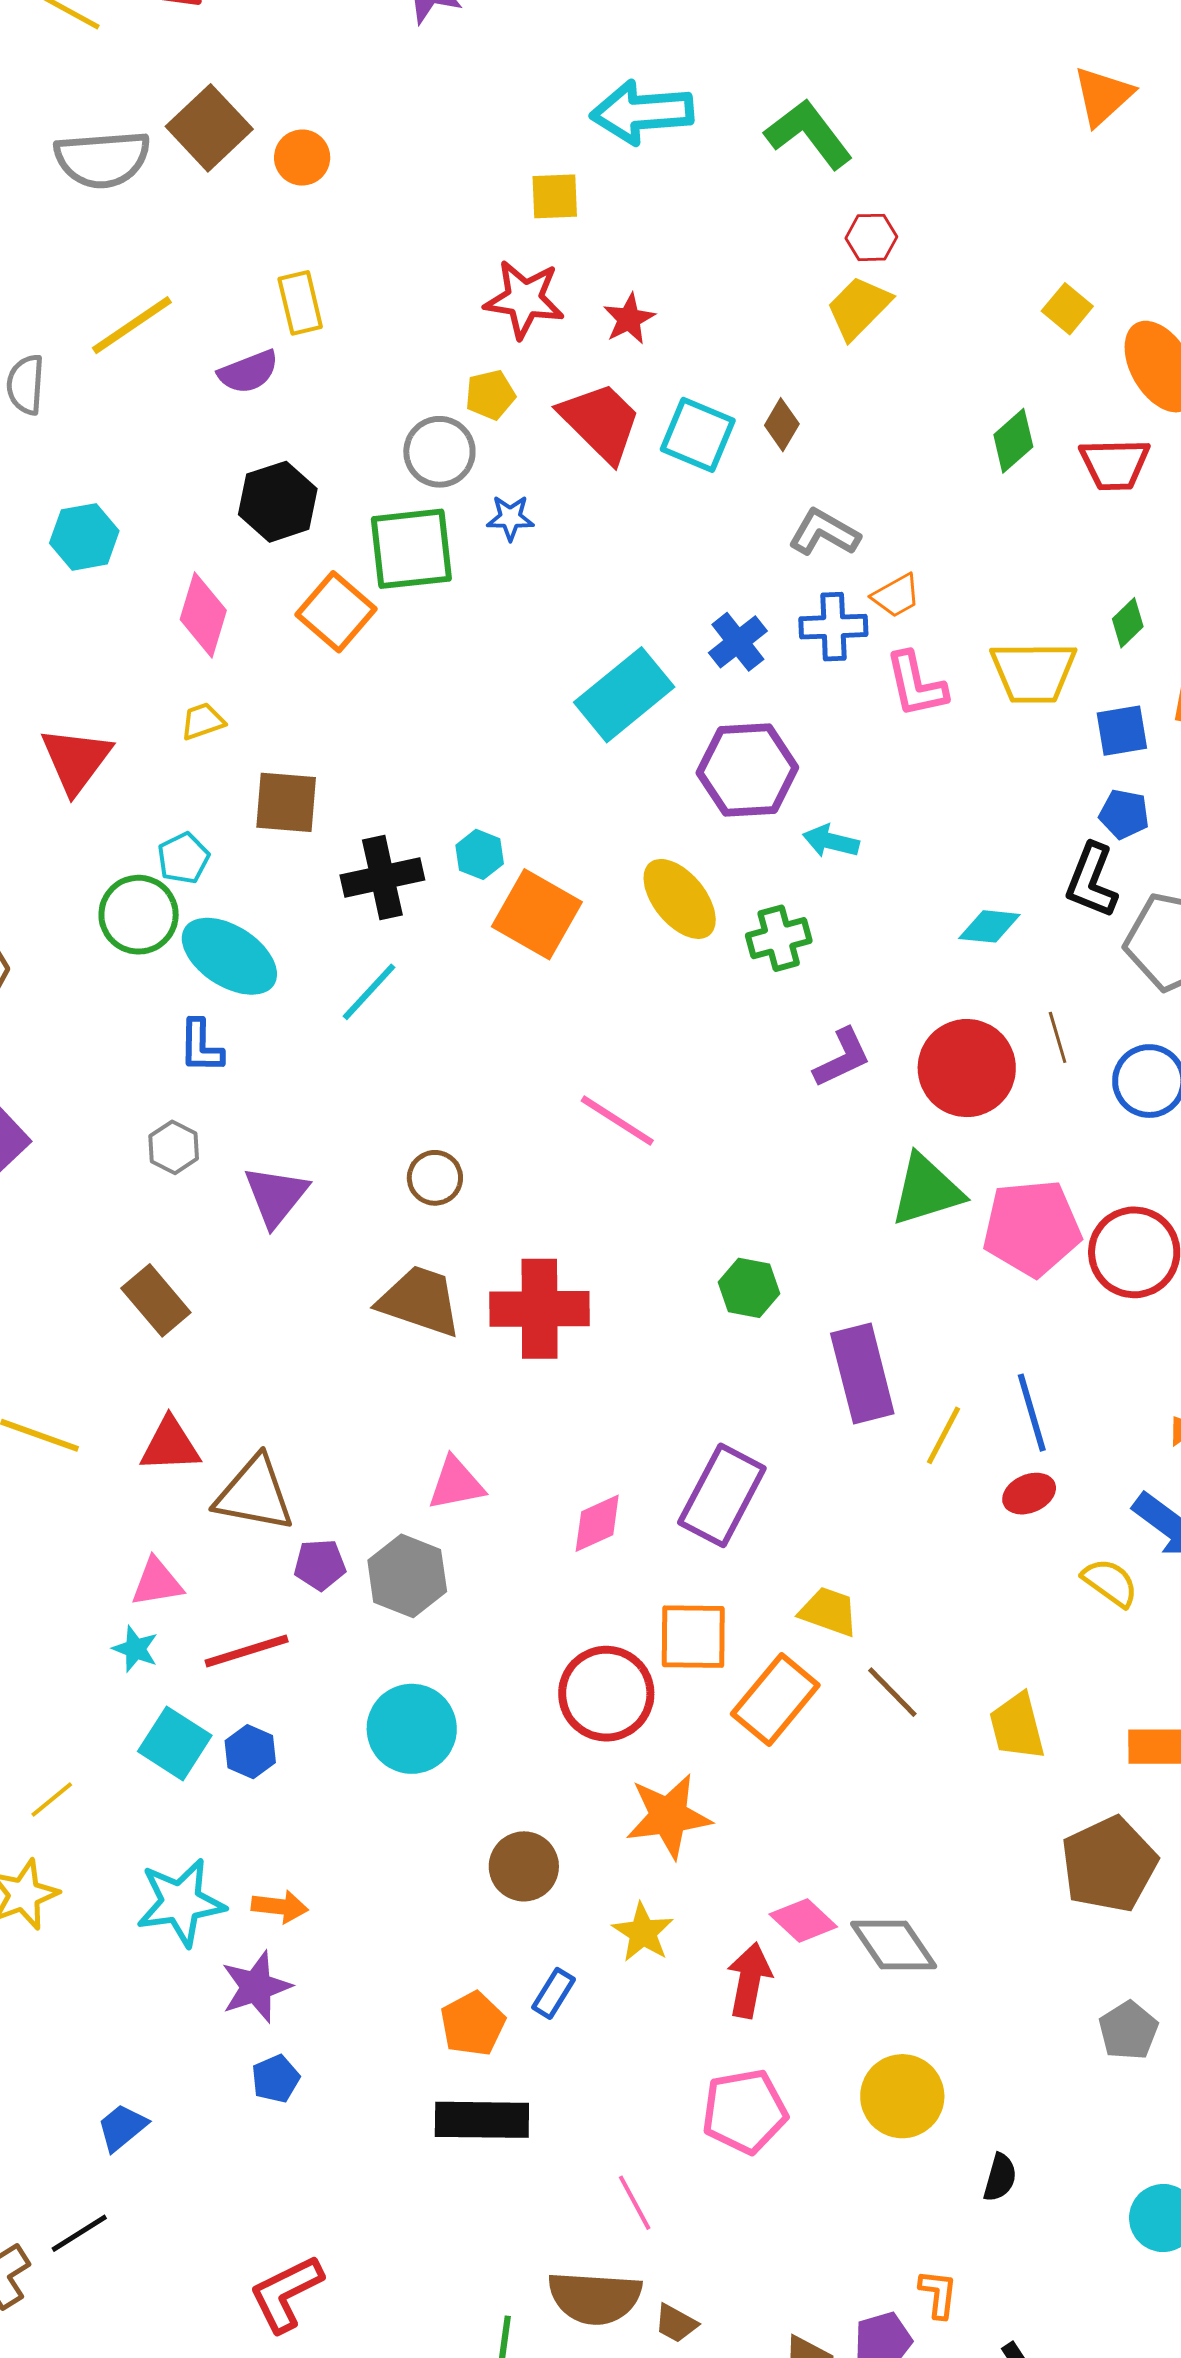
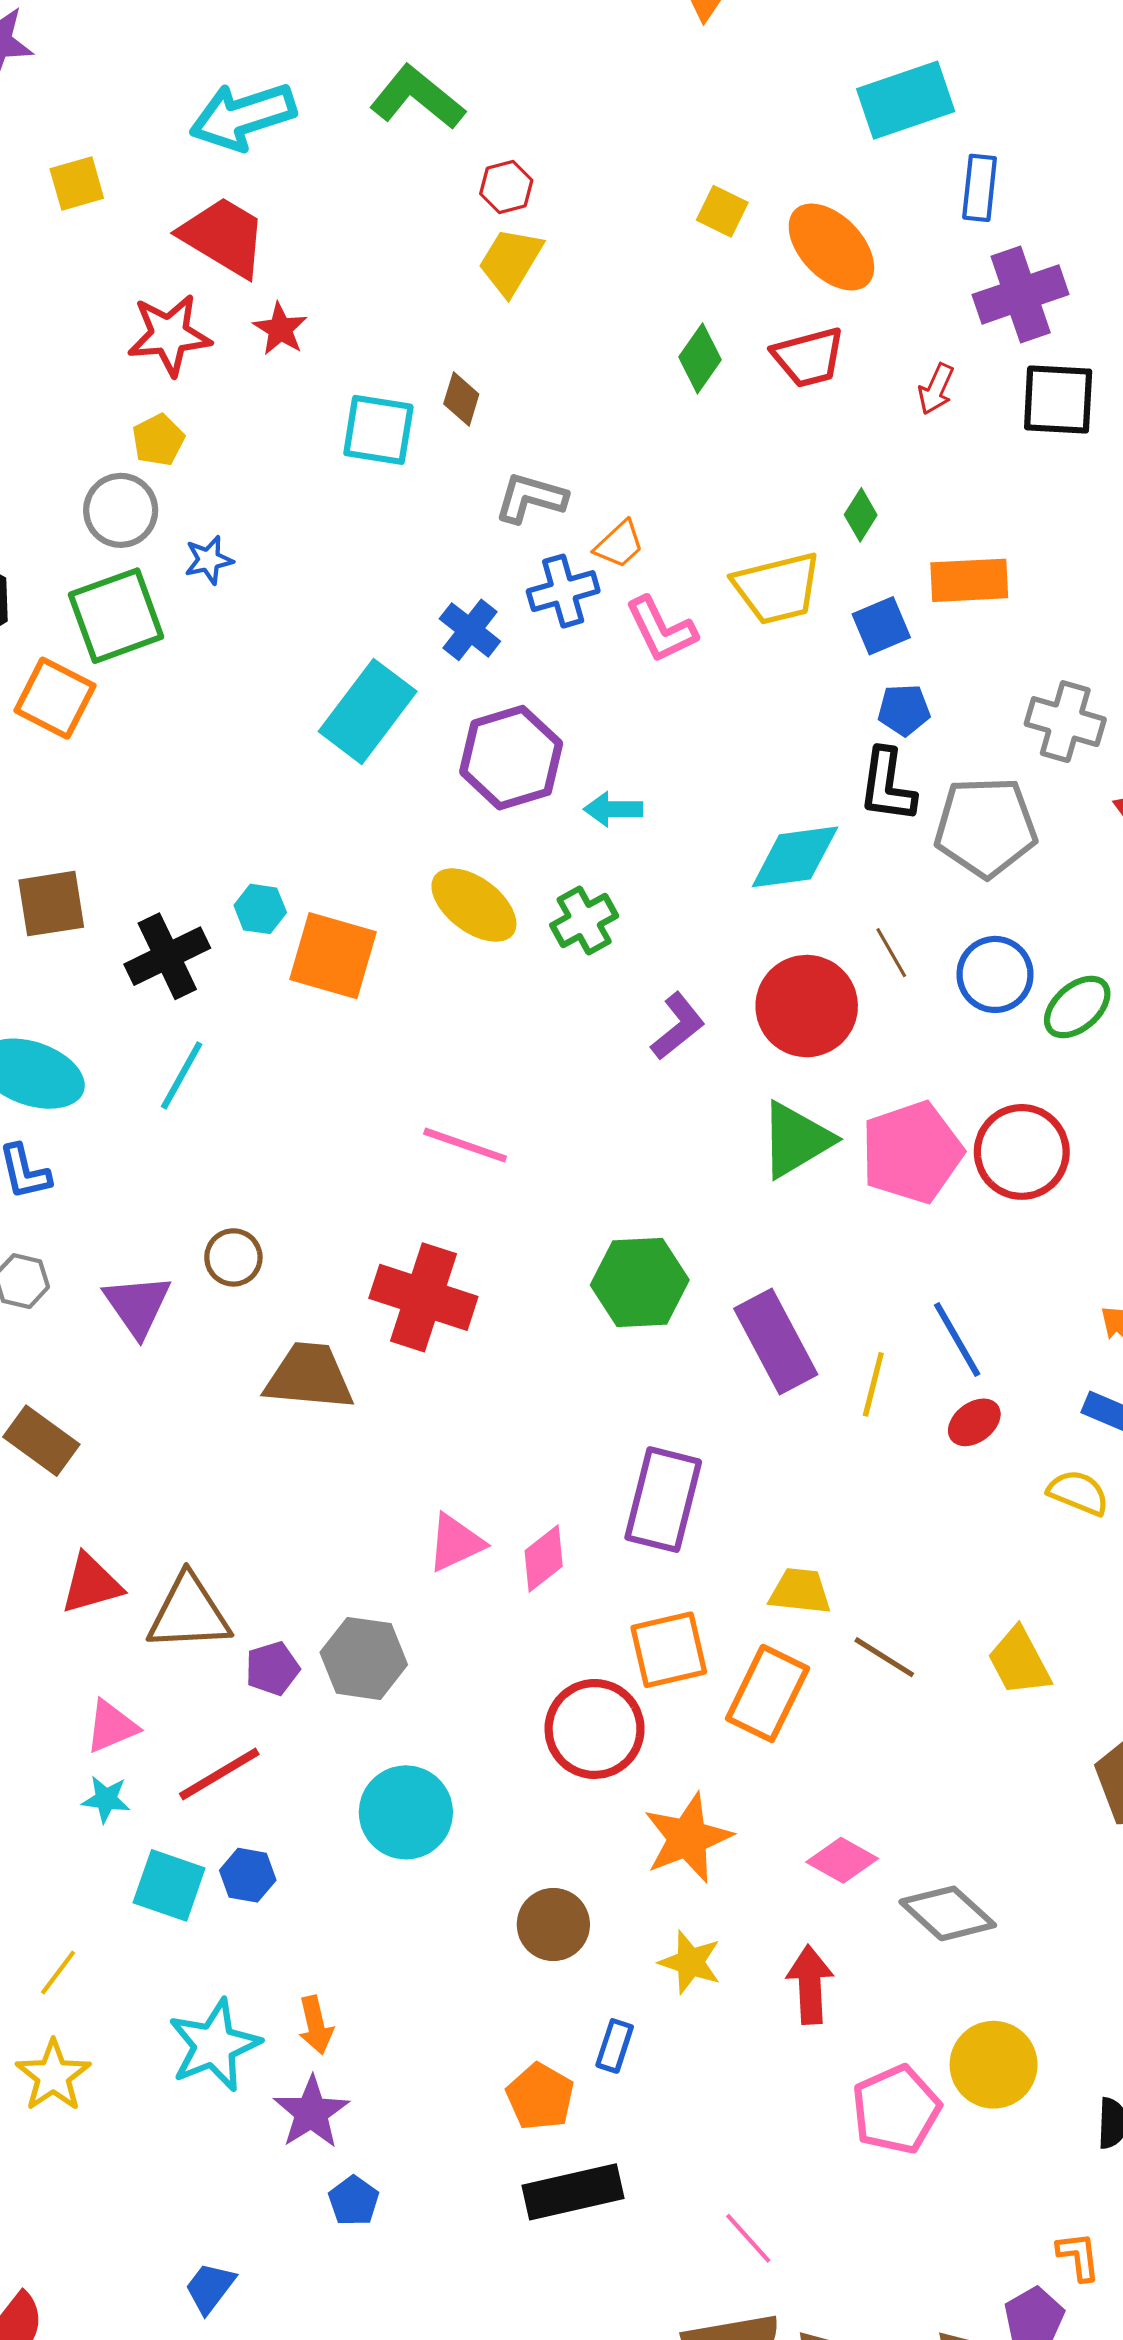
yellow square: (555, 196) -> (77, 183), moved
red trapezoid: (600, 422) -> (224, 237), moved
cyan diamond: (989, 926) -> (795, 857), size x1.5
brown circle: (435, 1178) -> (233, 1257), moved
green hexagon: (749, 1288) -> (640, 1283), size x1.5
red cross: (540, 1309) -> (423, 1297), moved, turned 32
pink triangle: (456, 1484) -> (456, 1543), moved
orange arrow: (280, 1907) -> (316, 2025), turned 84
pink diamond: (803, 1921) -> (842, 1860), moved
pink pentagon: (745, 2111) -> (896, 2110), moved

